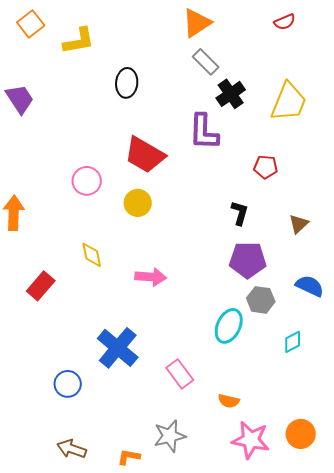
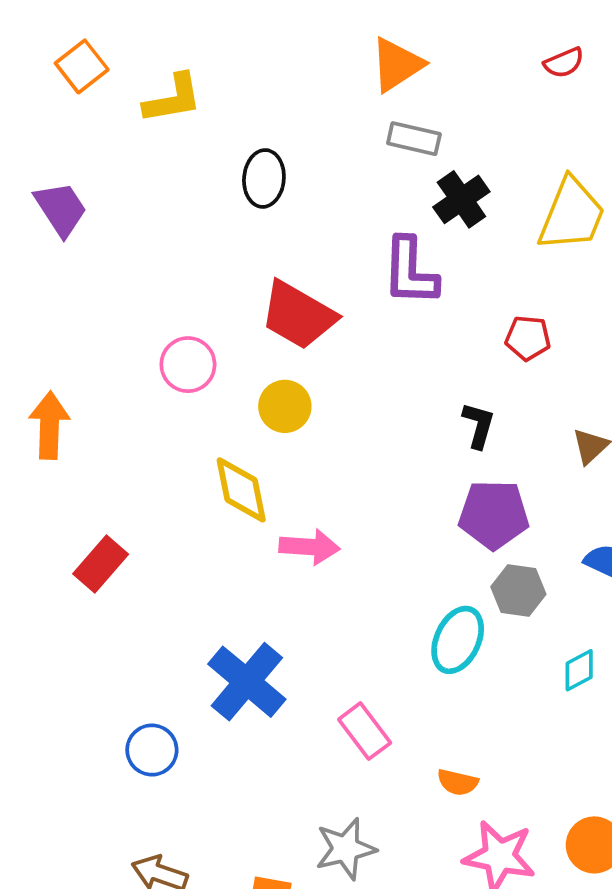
gray rectangle: (206, 62) -> (414, 139), turned -32
yellow diamond: (92, 255) -> (241, 490), moved, size x1.4

